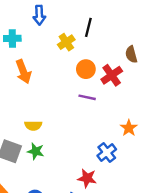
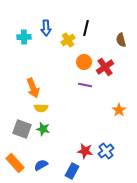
blue arrow: (39, 15) -> (46, 28), moved
brown semicircle: (131, 54) -> (121, 40), moved
orange arrow: (23, 72) -> (33, 88), moved
blue cross: (107, 152) -> (106, 151), moved

